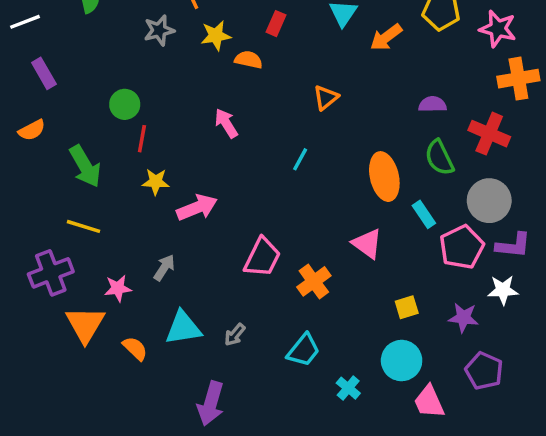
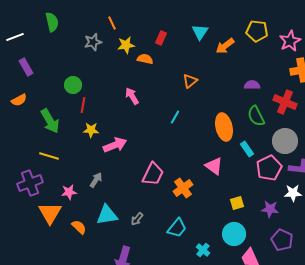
pink star: (498, 29) -> (290, 41), turned 30

